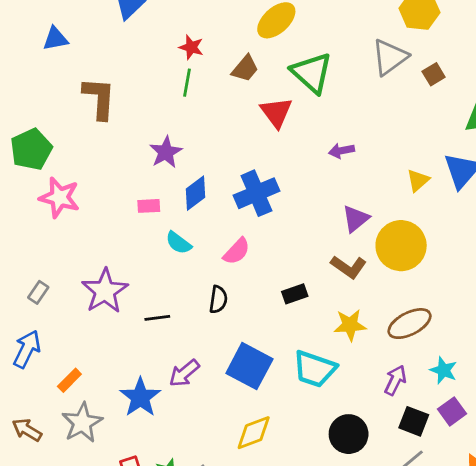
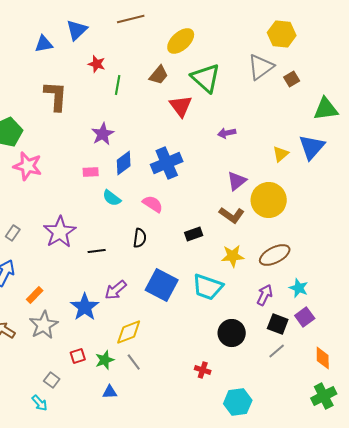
blue triangle: (55, 39) -> (44, 44), moved
red star: (191, 47) -> (97, 64), moved
pink semicircle: (237, 251) -> (153, 204), turned -100
yellow diamond: (254, 433) -> (129, 332), moved

